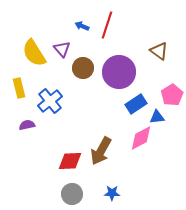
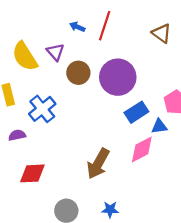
brown triangle: (159, 51) -> (162, 33), moved
red diamond: (70, 161) -> (32, 173), moved

